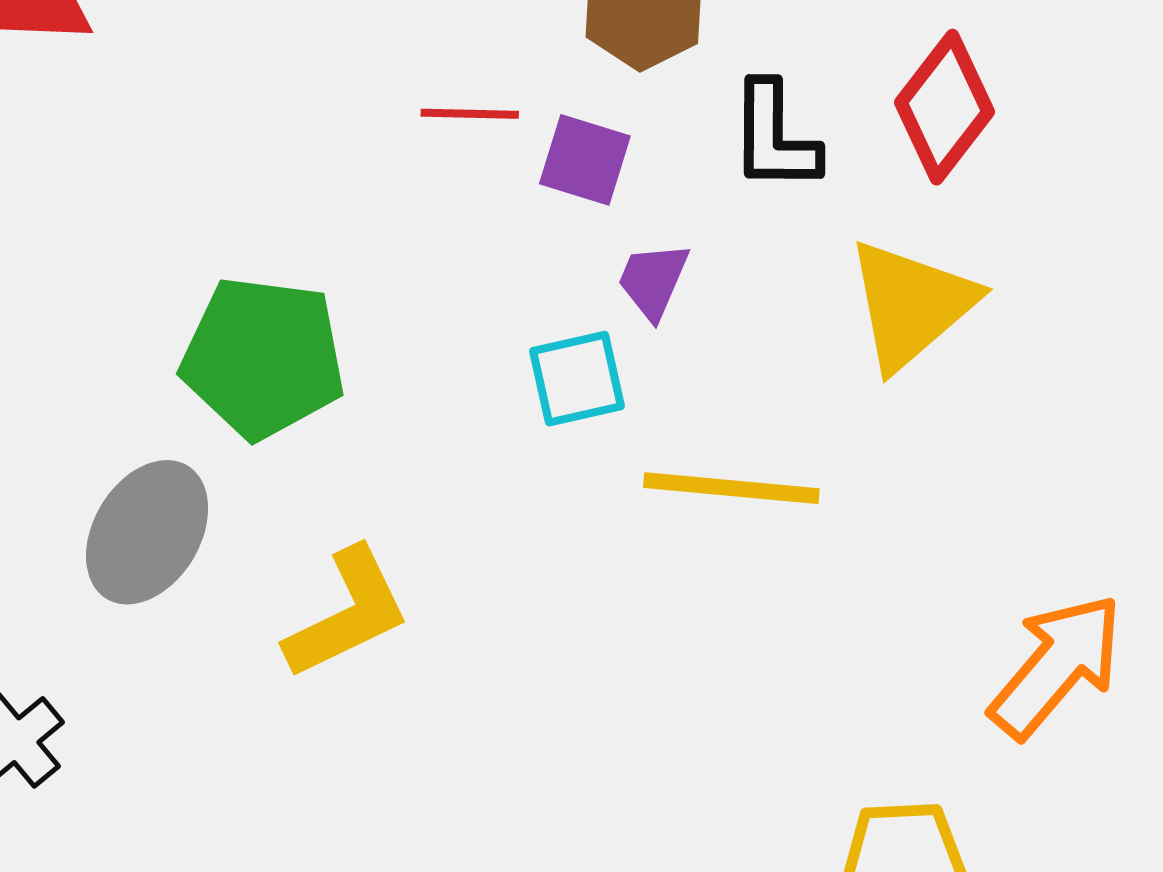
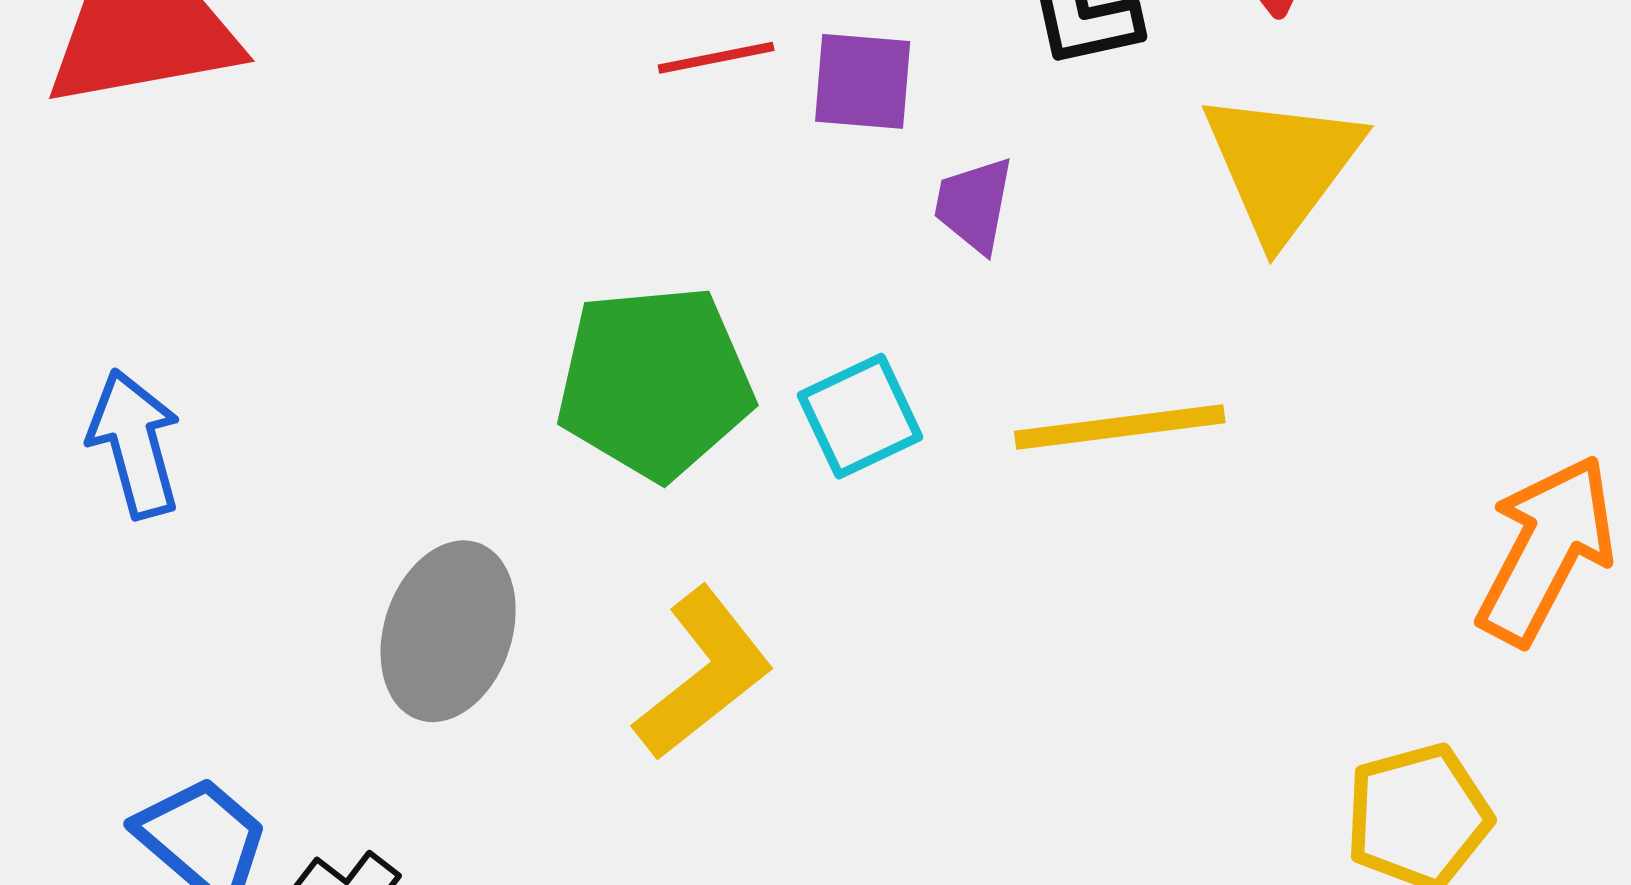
green pentagon: (263, 358) -> (655, 382), moved
cyan square: (577, 379) -> (860, 416), moved

